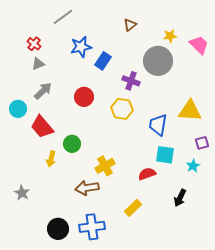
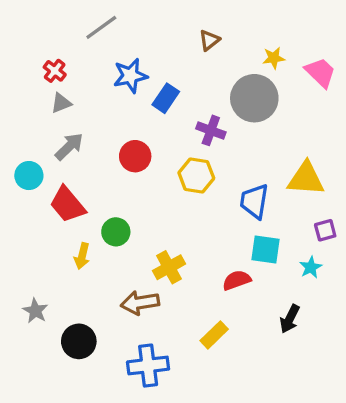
black circle: (58, 229) -> (79, 341), moved

